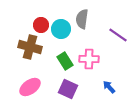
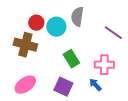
pink cross: (89, 59) -> (104, 65), moved
green rectangle: (65, 61) -> (71, 59), moved
blue arrow: (109, 87) -> (95, 85), moved

